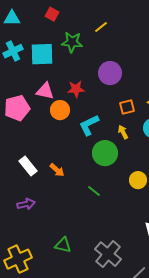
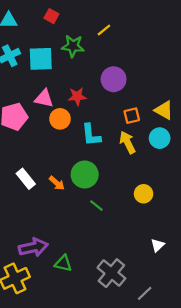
cyan L-shape: (89, 125) -> (91, 135), turned -70
yellow arrow: (123, 132) -> (127, 142), size x1.5
green circle: (105, 153) -> (85, 175), moved
purple arrow: (26, 204) -> (33, 247), moved, size x1.5

